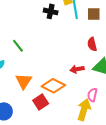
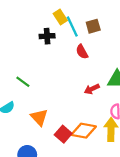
red semicircle: (92, 44) -> (82, 52), moved
orange diamond: (53, 86) -> (84, 131), moved

